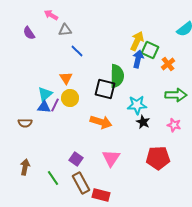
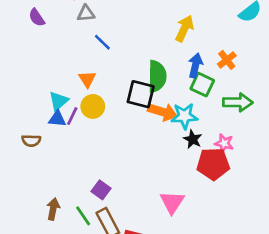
green square: (150, 50) -> (202, 85), moved
blue arrow: (138, 59) -> (195, 65), moved
orange arrow: (101, 122) -> (163, 112), moved
pink star: (174, 125) -> (224, 143), moved
pink triangle: (111, 158) -> (172, 202), moved
red pentagon: (158, 158) -> (213, 164), moved
brown arrow: (25, 167) -> (53, 209), moved
green line: (53, 178) -> (83, 216), moved

